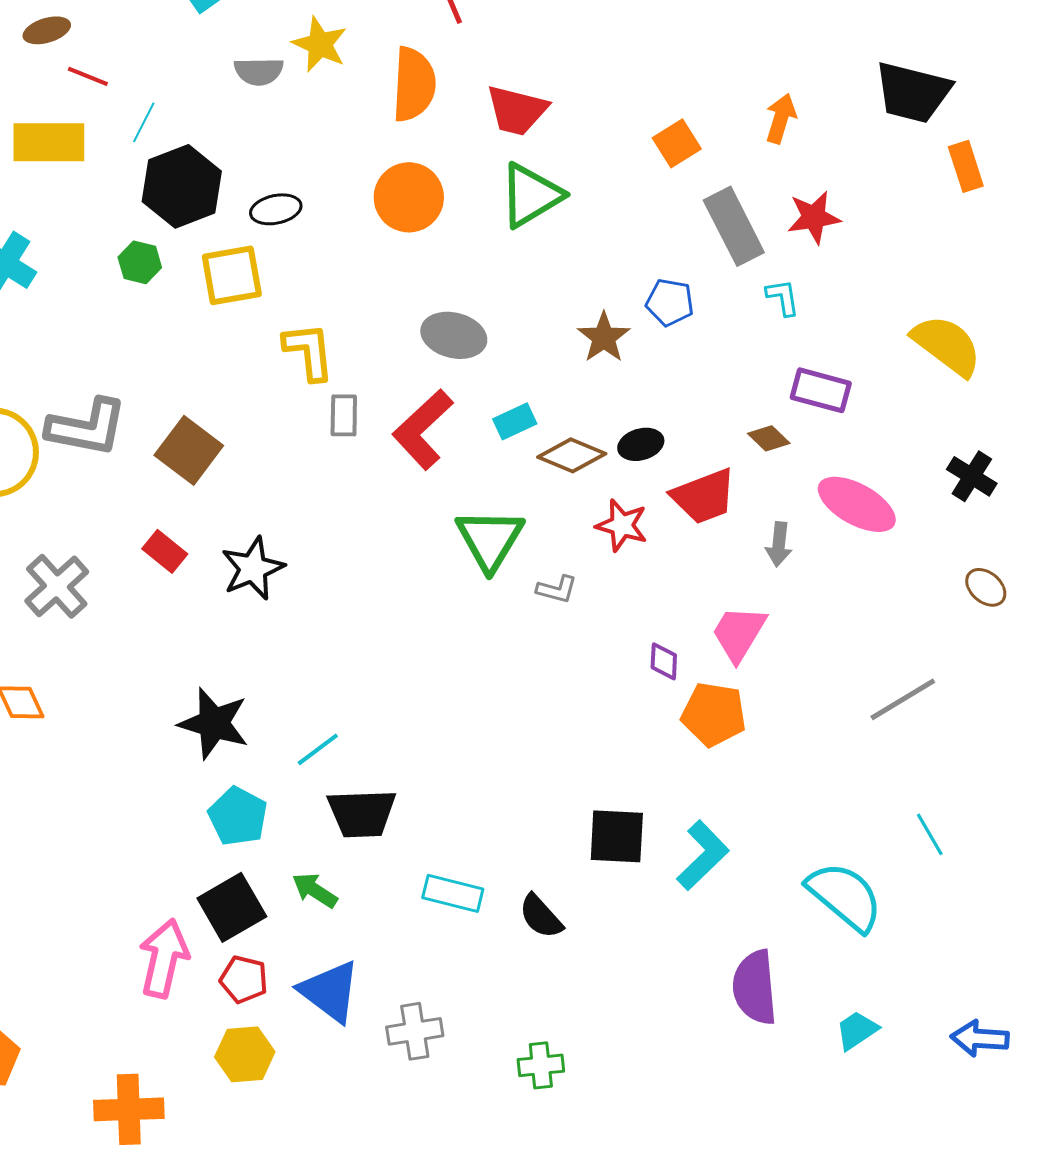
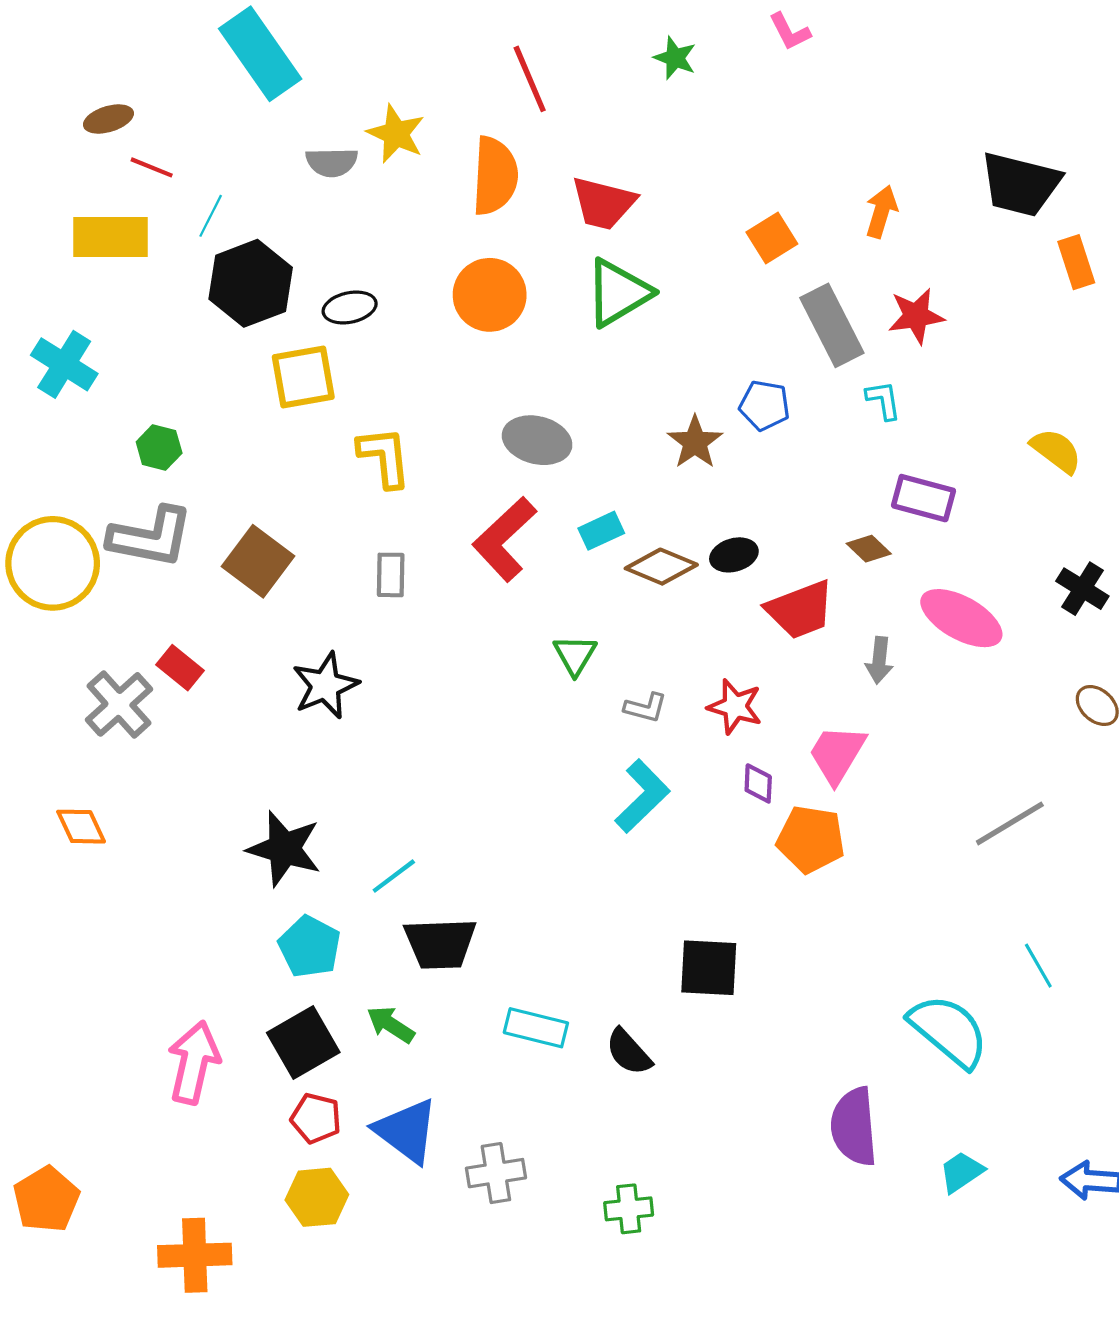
green hexagon: (140, 262) -> (159, 448), moved
yellow semicircle: (947, 345) -> (1056, 451), size x0.7
gray rectangle: (344, 415) -> (391, 575), moved
red star: (622, 525) -> (735, 707), moved
green triangle: (490, 539) -> (575, 655), size x0.6
red rectangle: (165, 551) -> (180, 668), moved
cyan L-shape: (703, 855) -> (642, 796), moved
pink arrow: (164, 958) -> (194, 1062), moved

